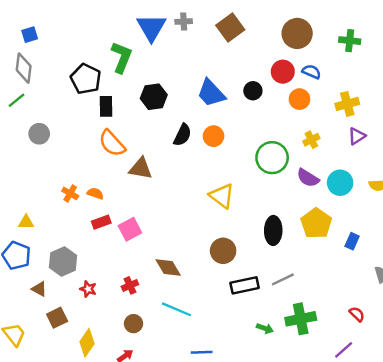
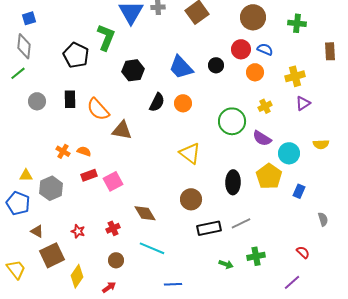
black rectangle: (106, 106) -> (70, 99), moved
cyan circle: (340, 183) -> (289, 153), moved
gray hexagon: (63, 262) -> (51, 188), moved
brown square: (57, 318) -> (52, 255), size x1.4
green cross: (301, 319) -> (256, 256), size x0.7

